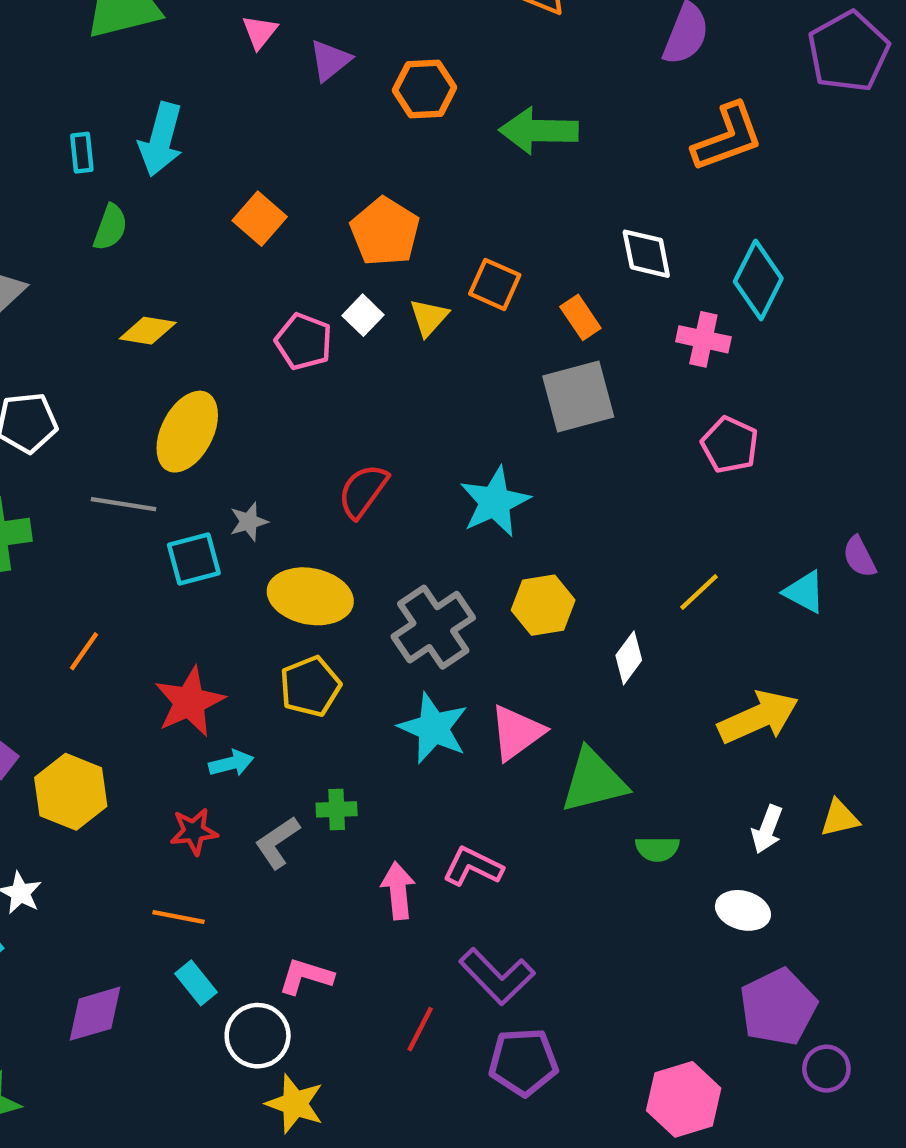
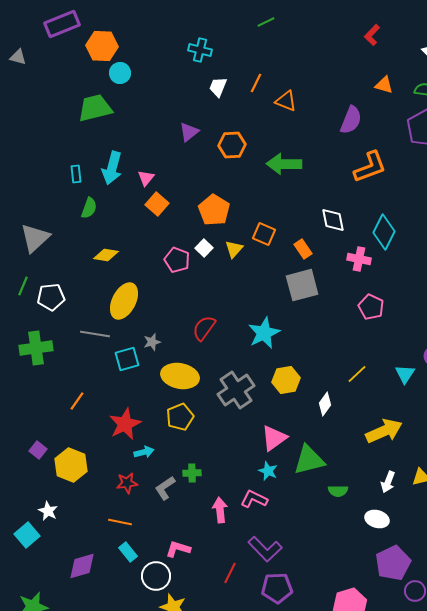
pink triangle: (260, 32) -> (146, 178), moved
cyan triangle: (804, 592) -> (405, 374), turned 35
cyan star: (433, 728) -> (268, 471), moved, size x0.6

